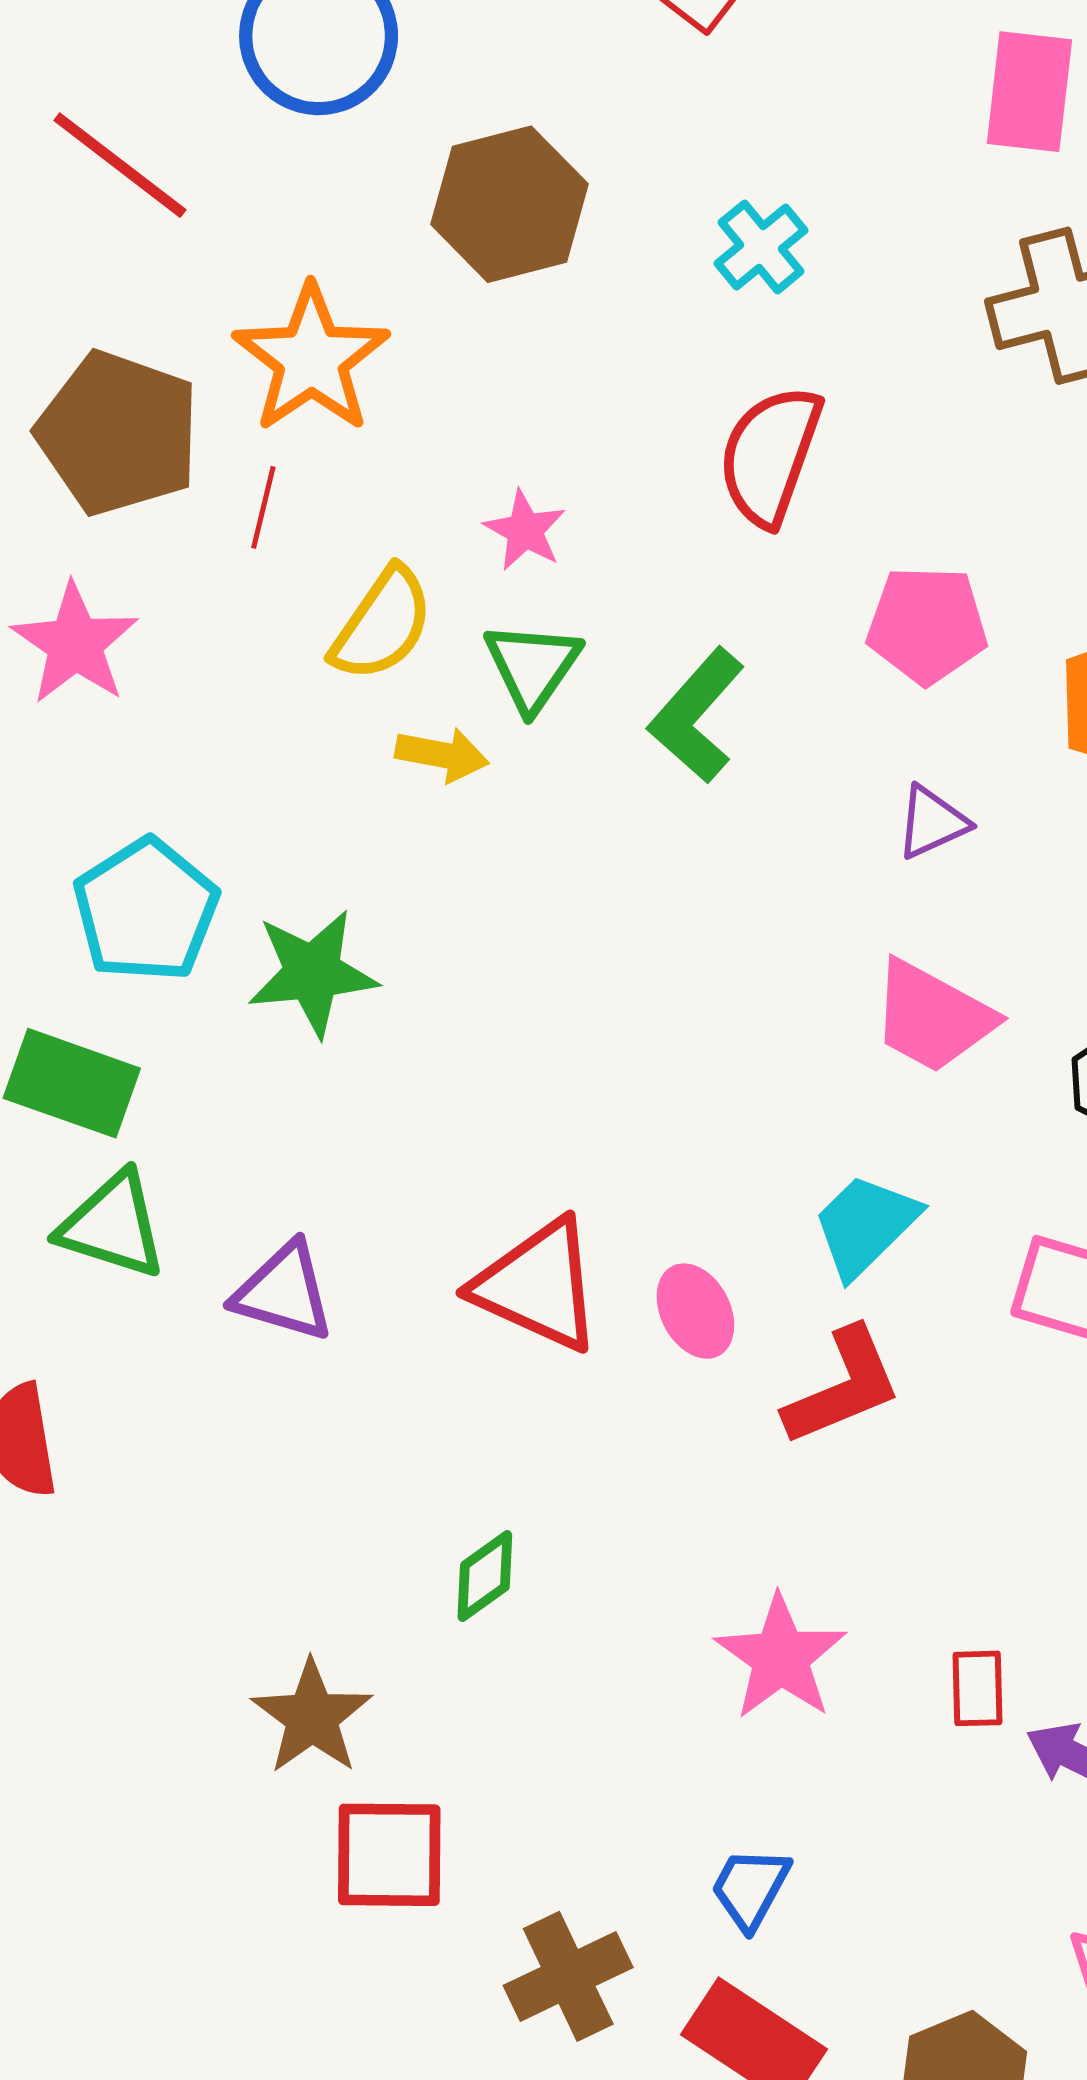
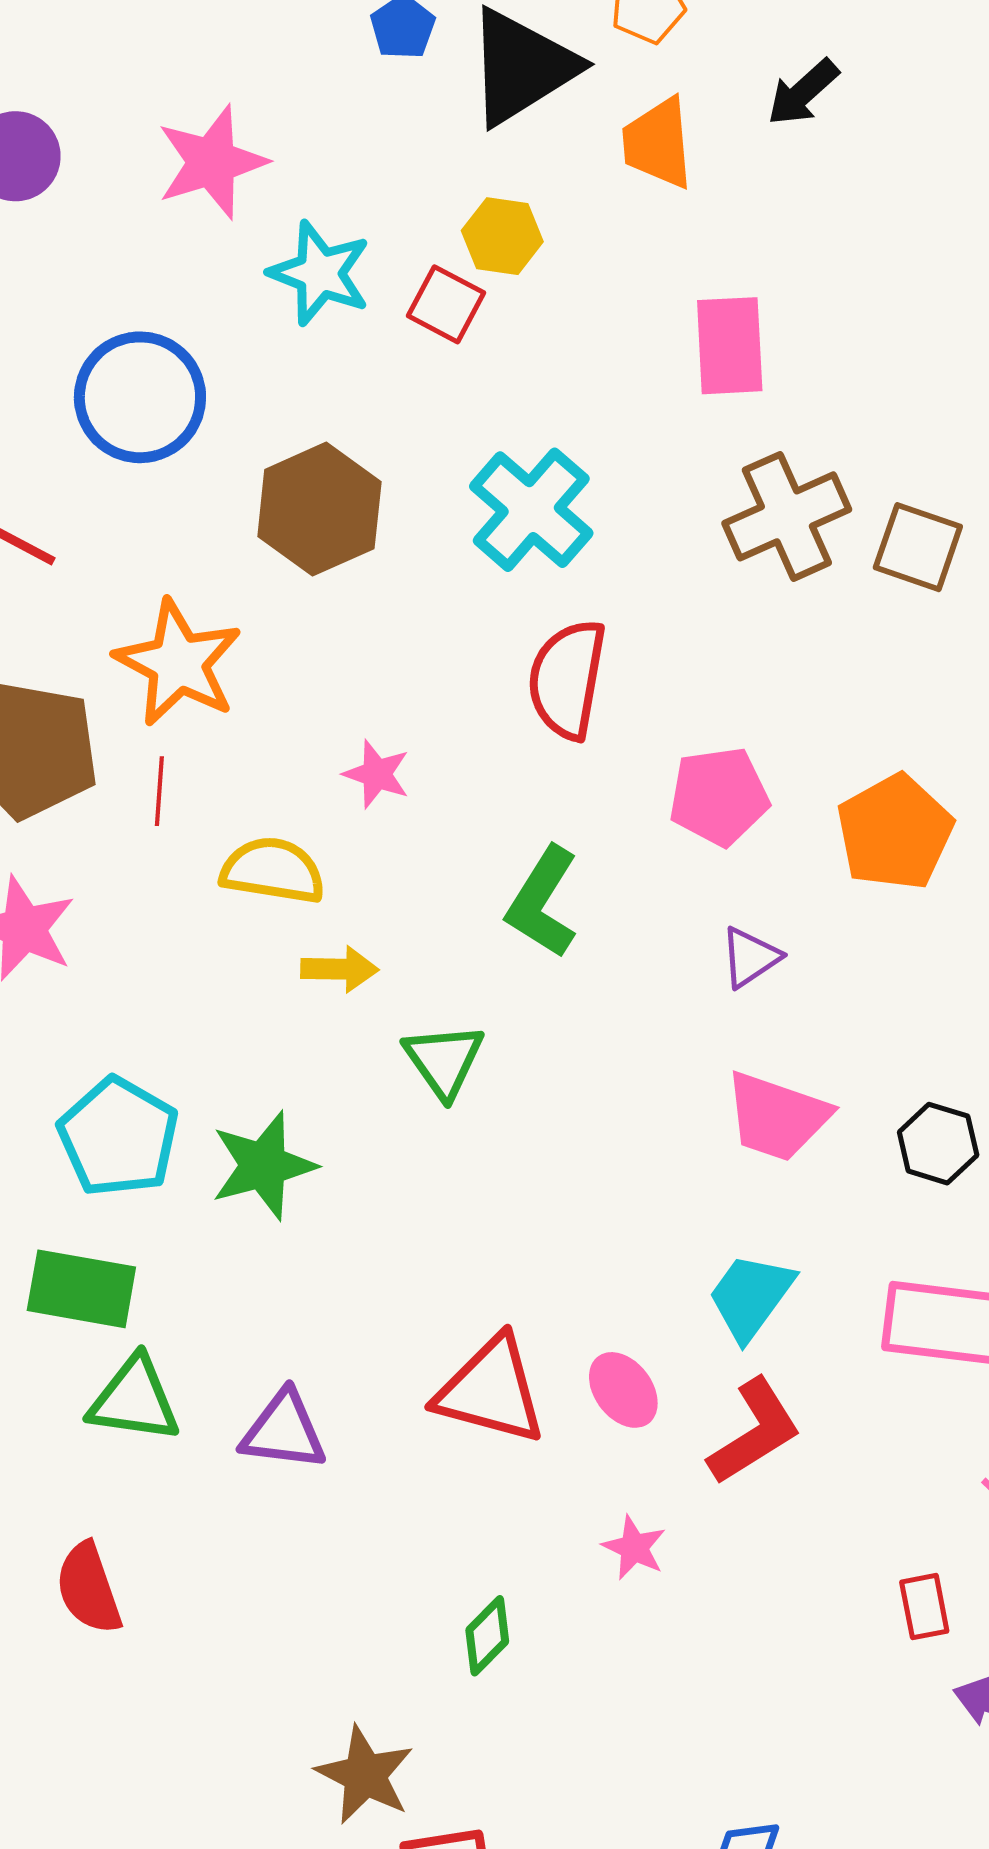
cyan cross: (761, 247) -> (531, 510), size x1.6
yellow semicircle: (382, 624) -> (273, 871), turned -106
green triangle: (532, 666) -> (444, 1060), moved
pink star: (781, 1657) -> (634, 1548), moved, size x0.6
red rectangle: (977, 1688) -> (924, 1607), moved

